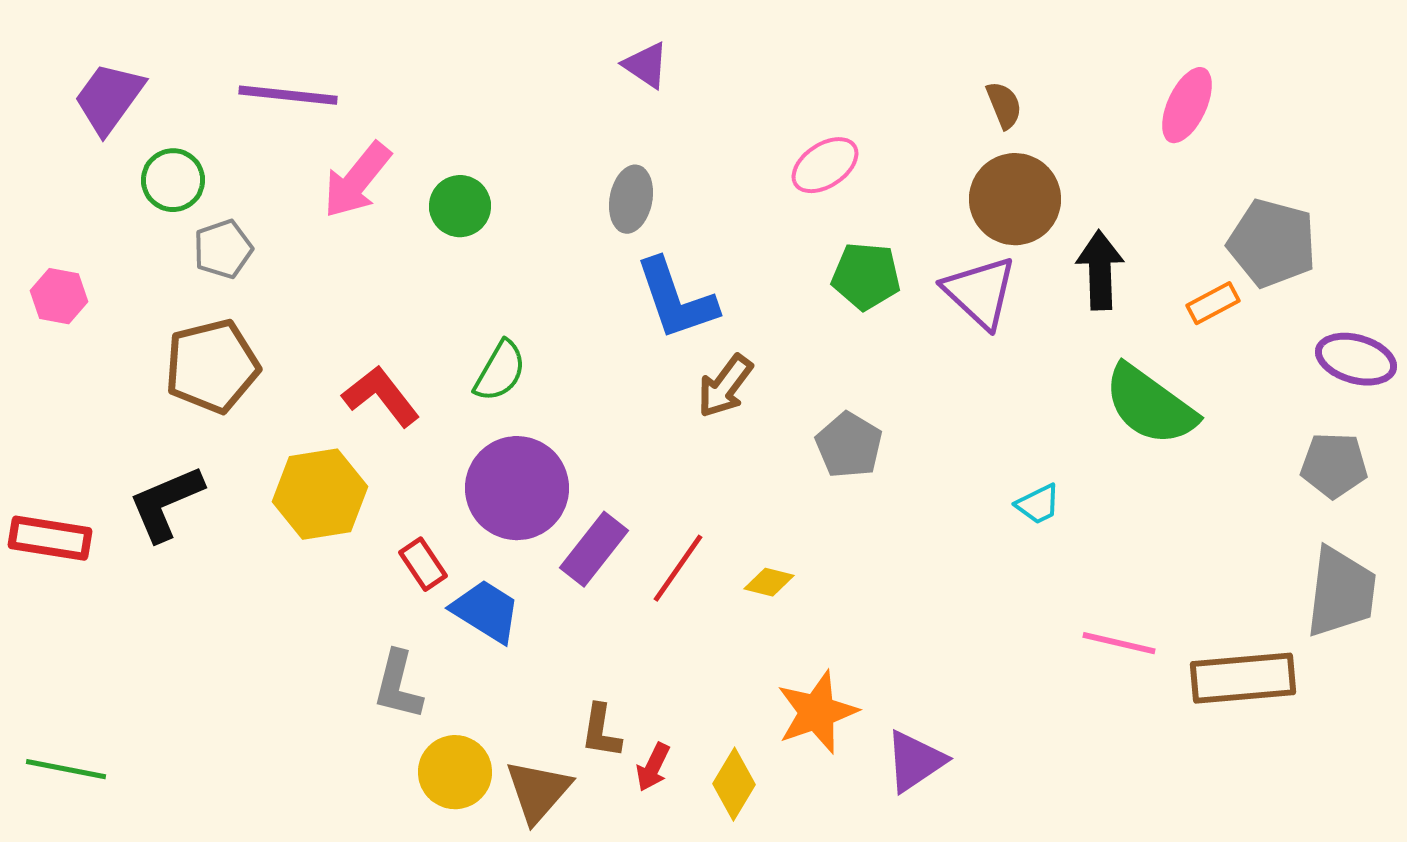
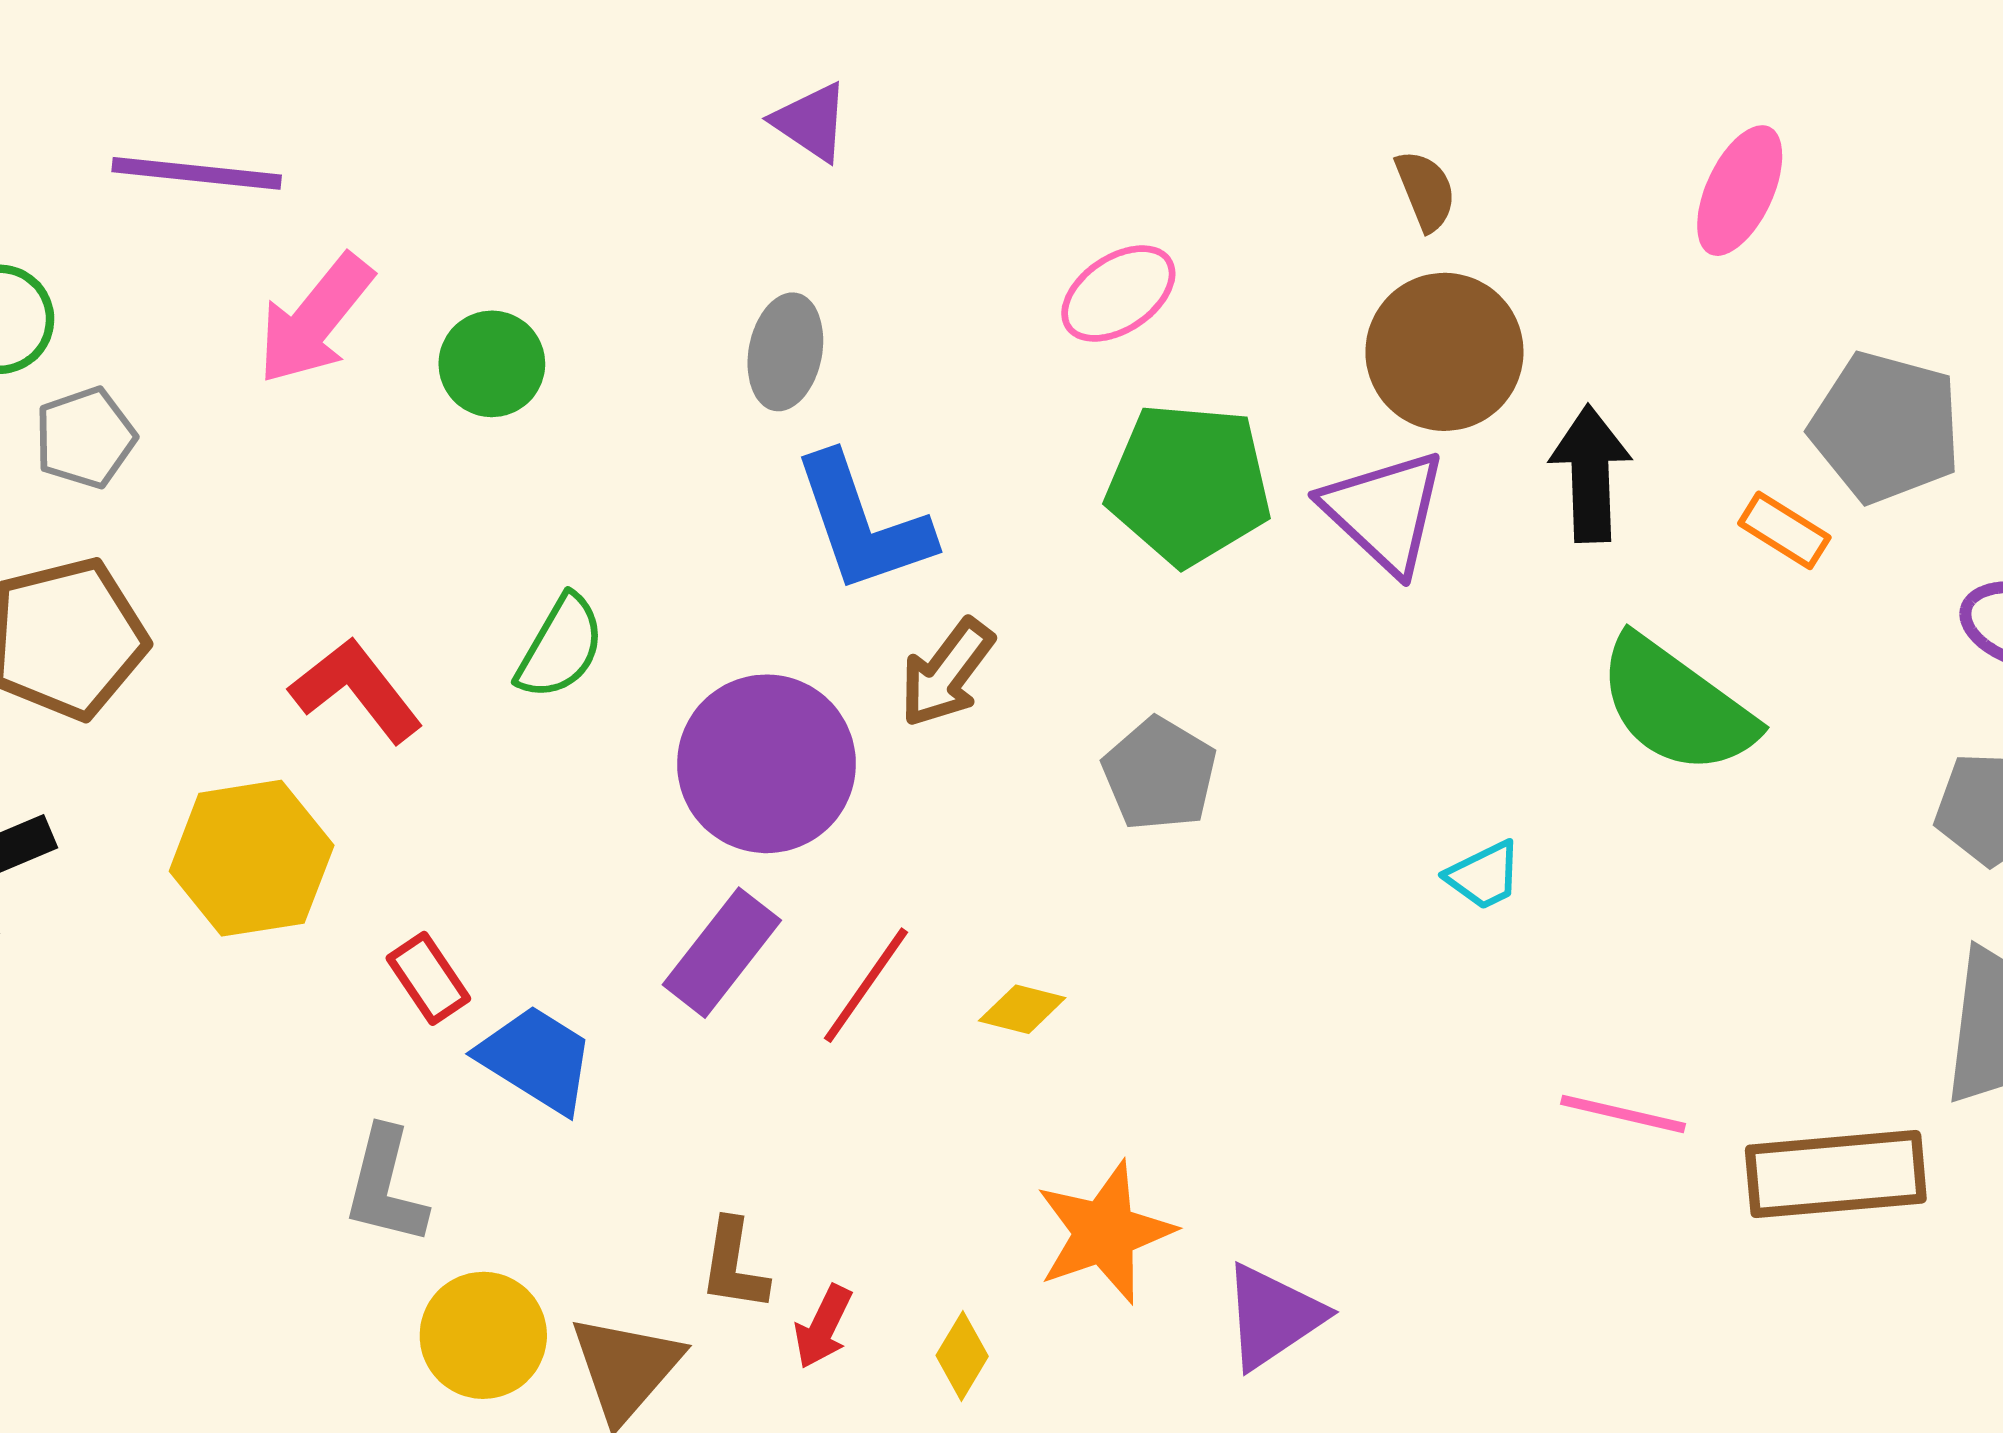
green pentagon: (866, 276) -> (1189, 484), size x1.4
orange rectangle: (1213, 303) -> (1784, 530), turned 60
purple circle: (517, 488) -> (766, 764), moved
yellow diamond: (734, 784) -> (962, 1356), size x0.7

